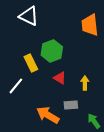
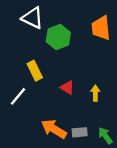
green hexagon: (52, 51) -> (58, 37), moved
gray rectangle: (71, 105) -> (80, 132), moved

